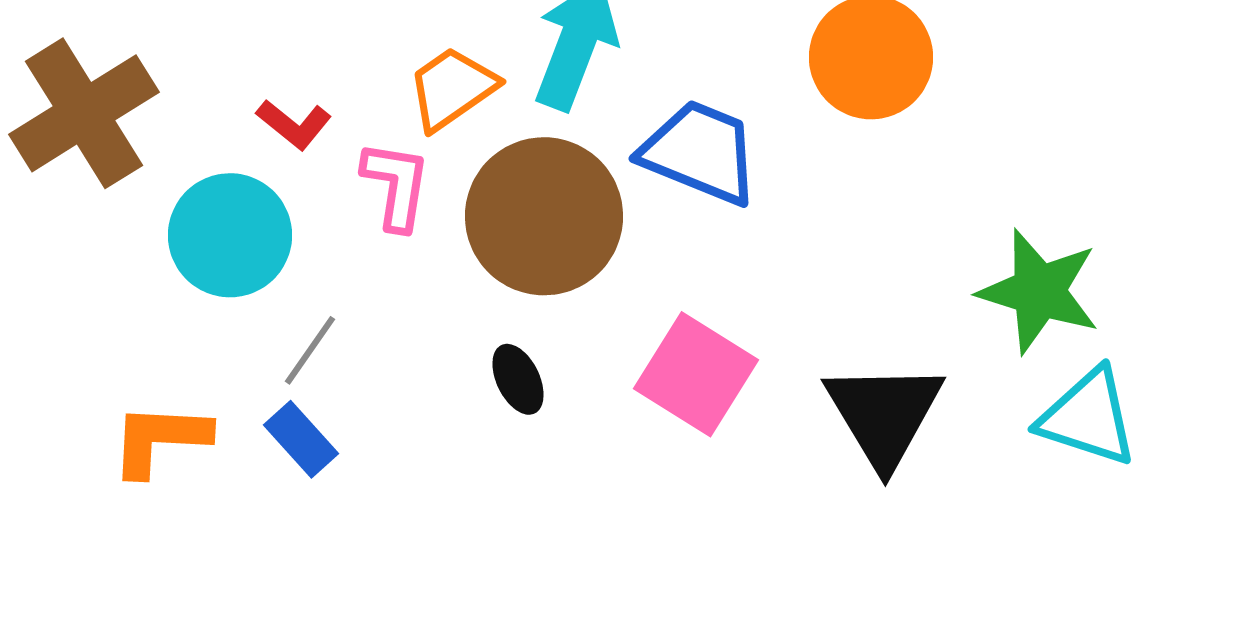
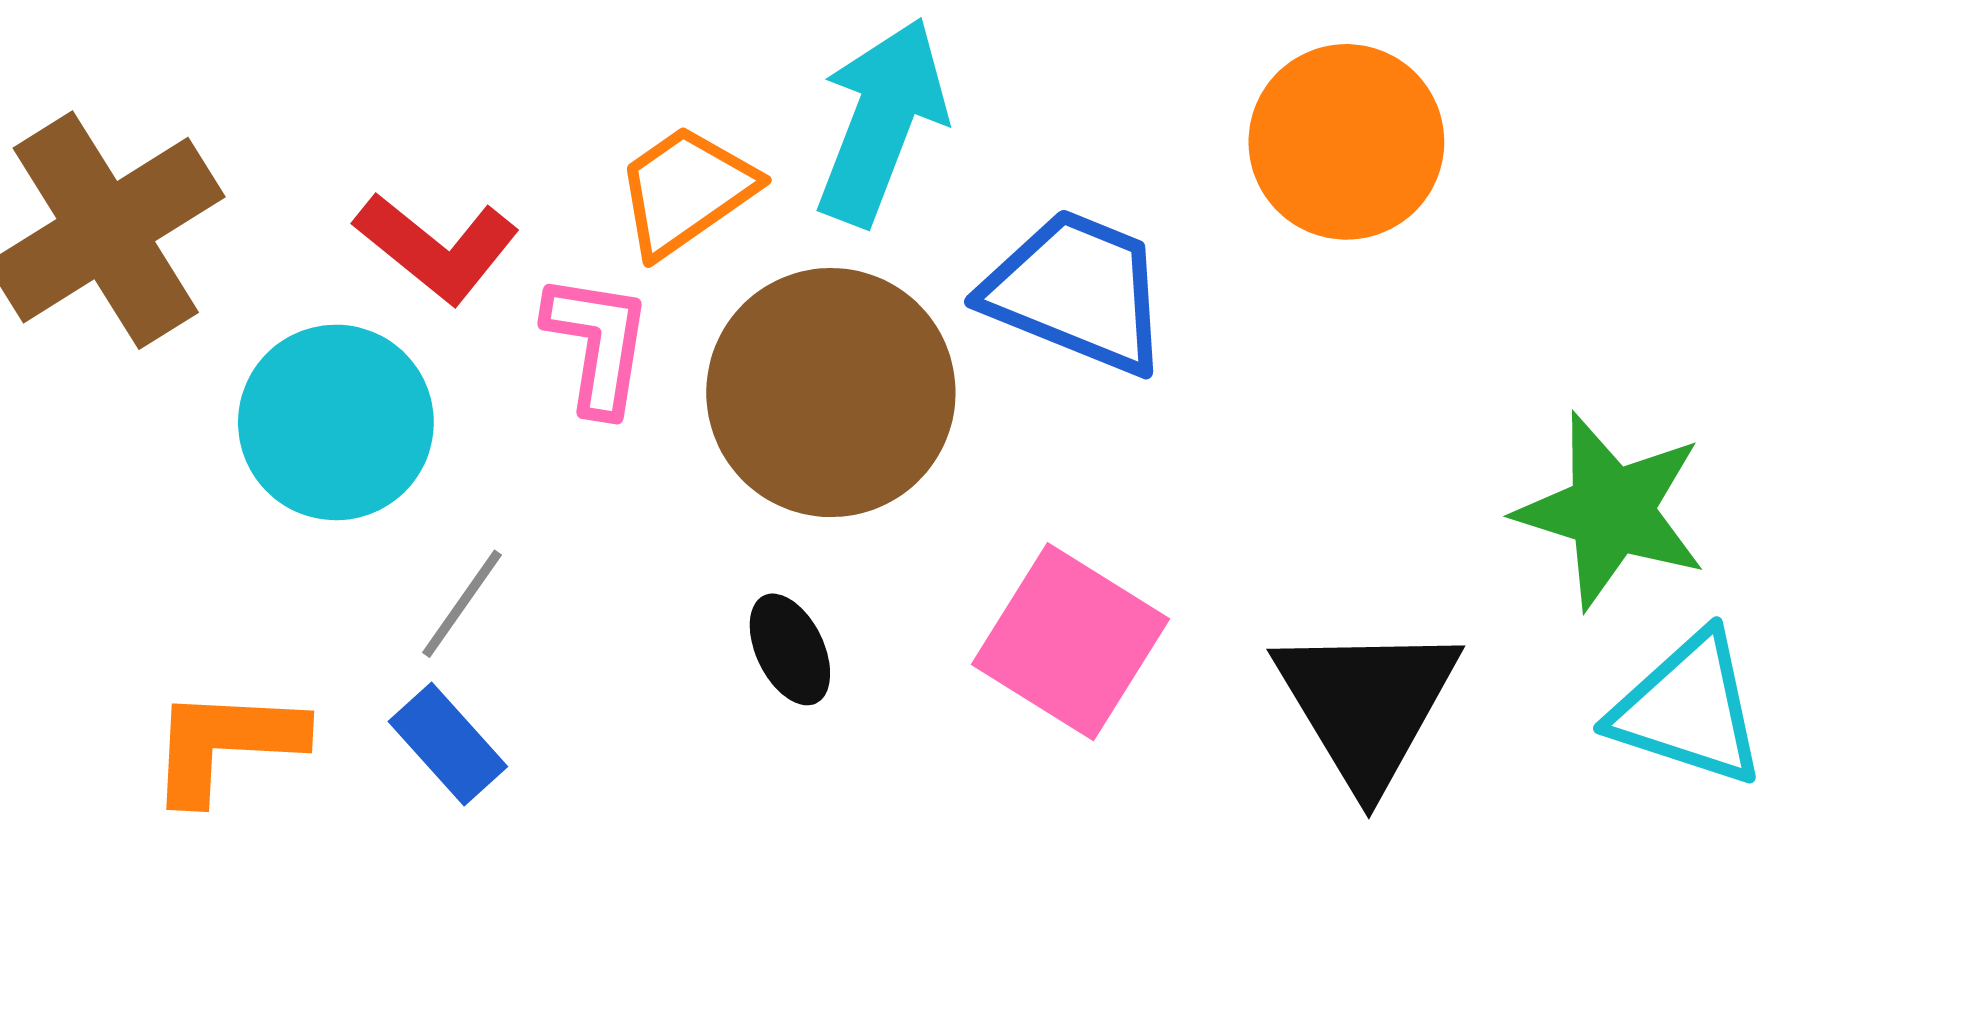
red L-shape: (294, 124) -> (437, 247), size x1.4

